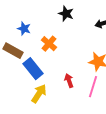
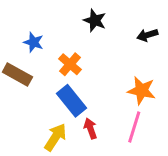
blue rectangle: (33, 69) -> (71, 101), moved
red arrow: (69, 81) -> (90, 128), moved

